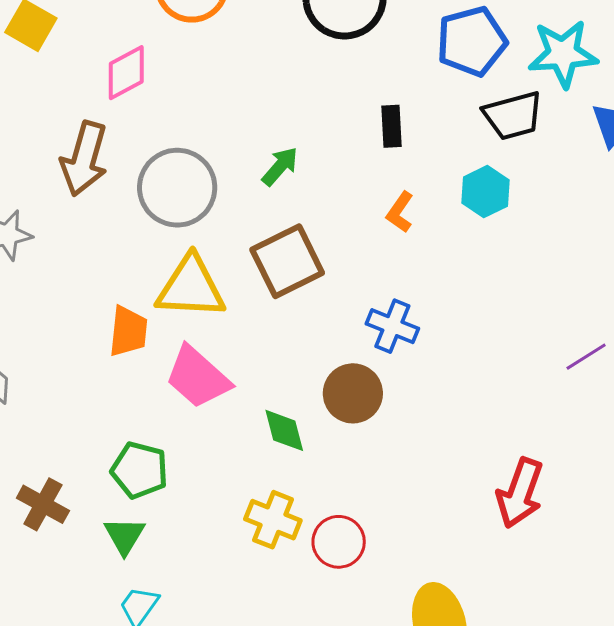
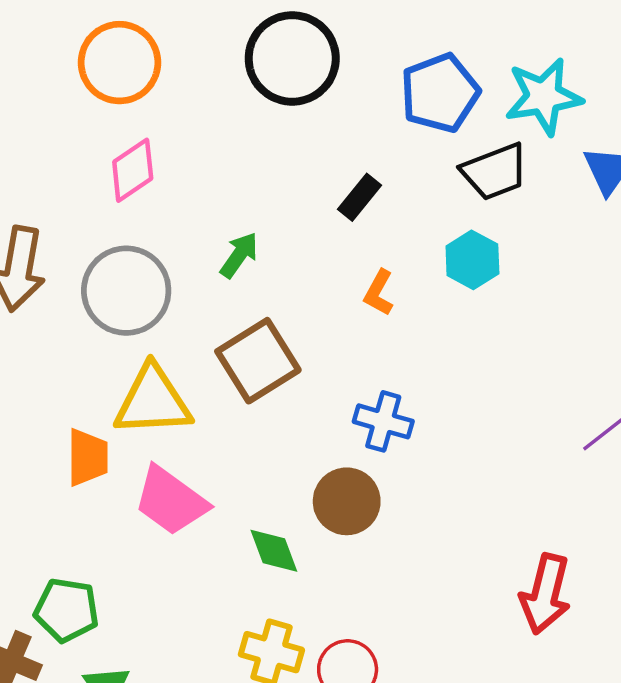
pink diamond: (126, 73) -> (133, 170), moved
black rectangle: (391, 126) -> (360, 197), turned 48
green pentagon: (139, 470) -> (67, 610), moved

